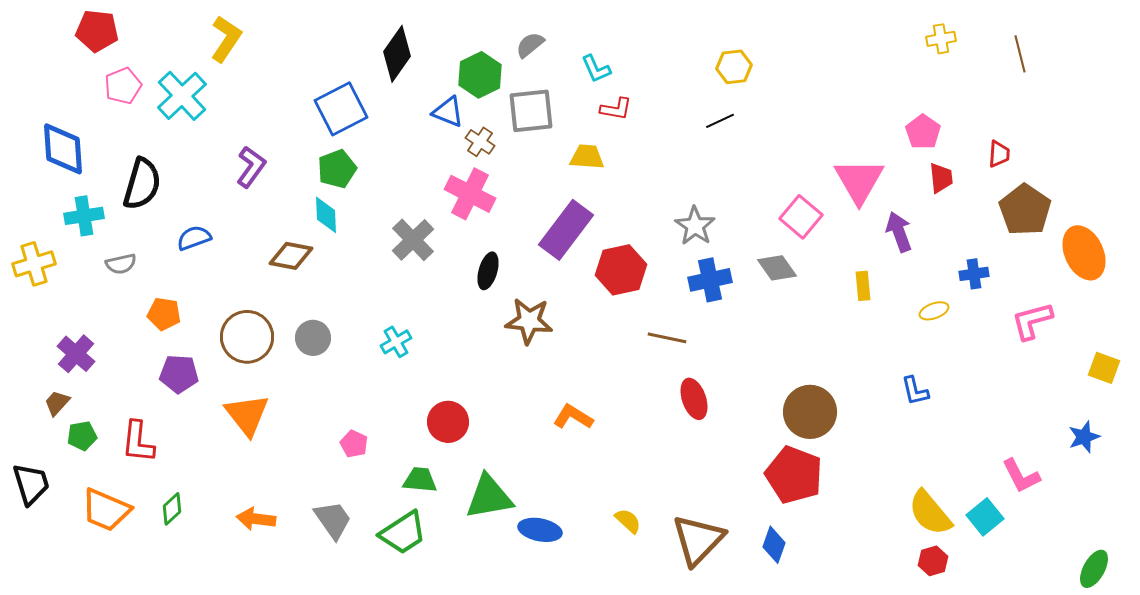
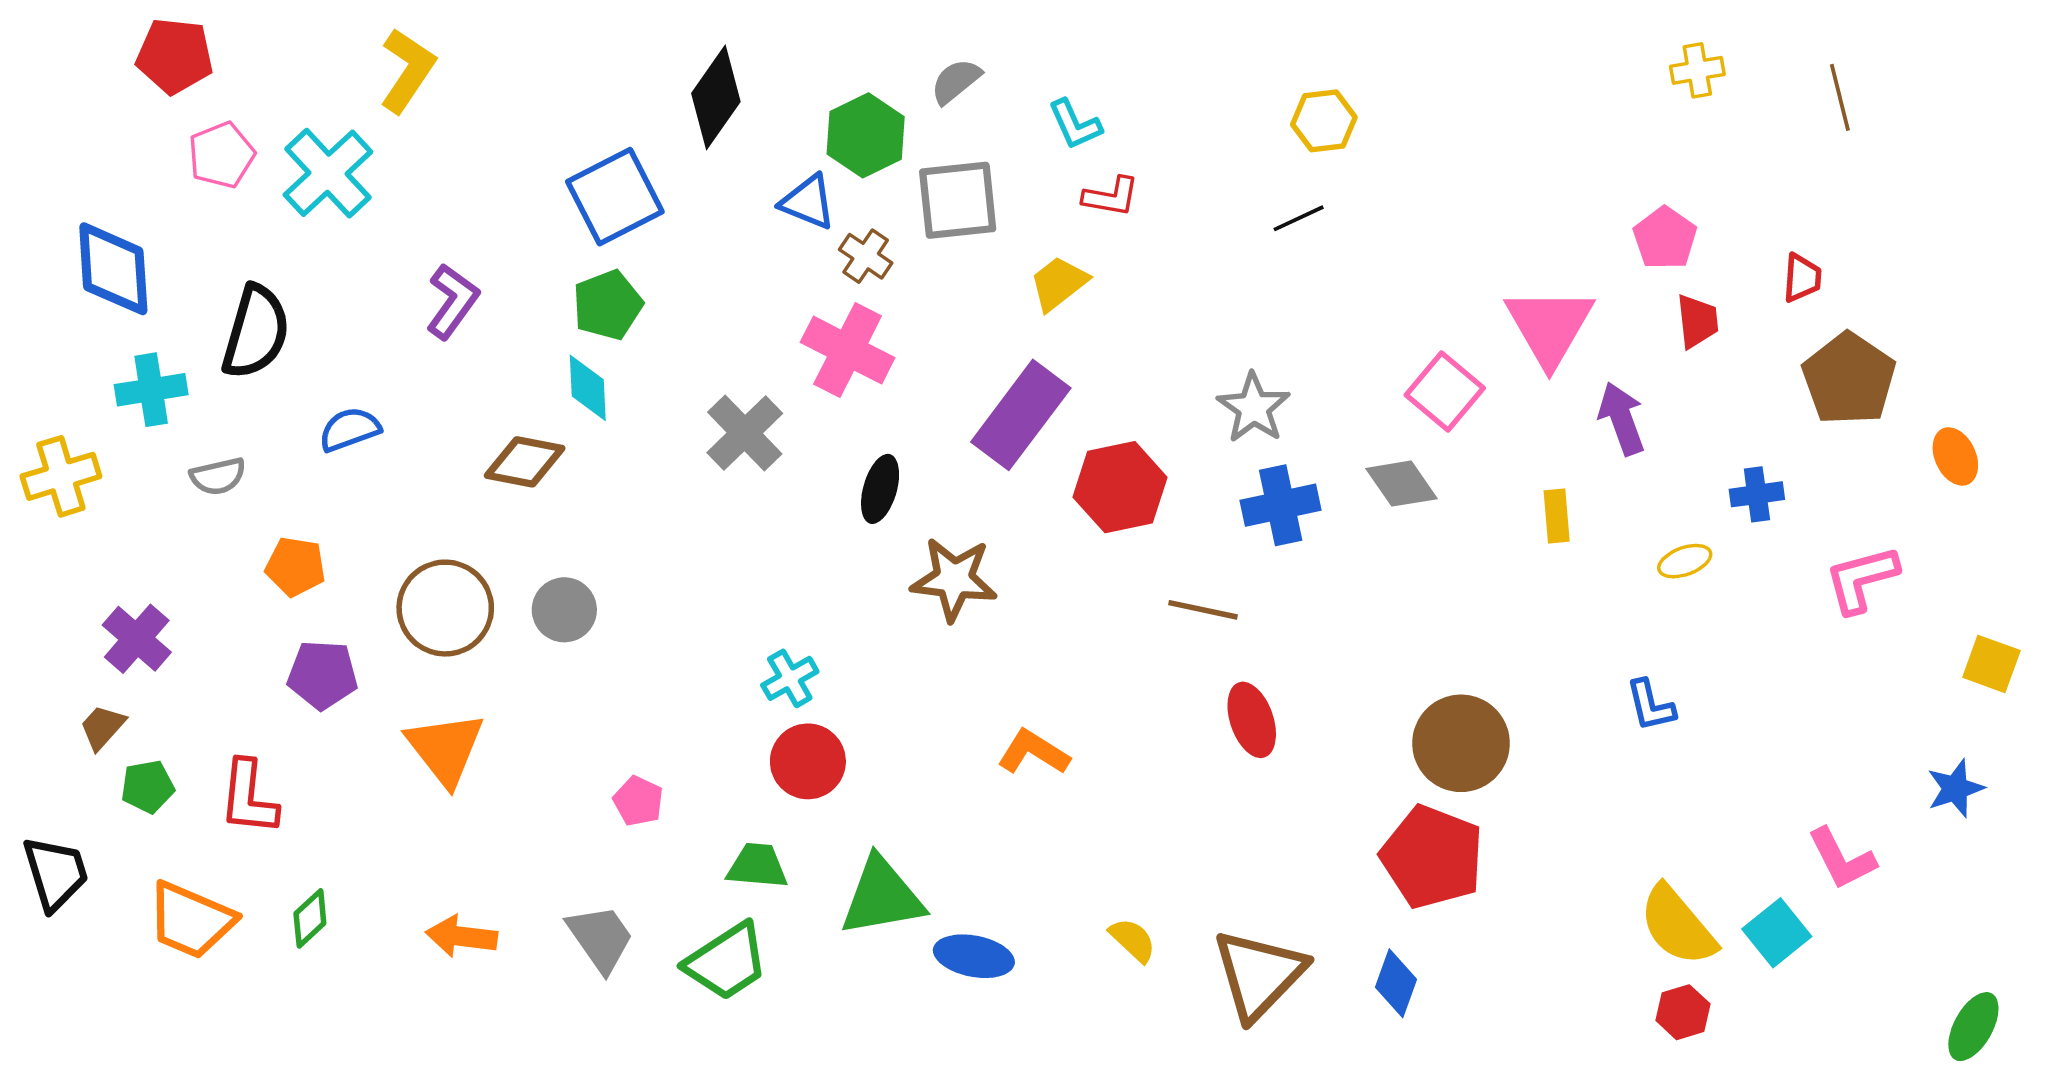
yellow trapezoid: (587, 157) -> (1059, 283), turned -42
orange ellipse: (1084, 253) -> (1955, 456), size x0.6
cyan cross: (396, 342) -> (790, 678), moved

